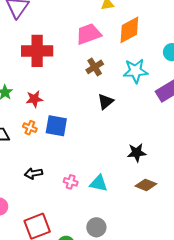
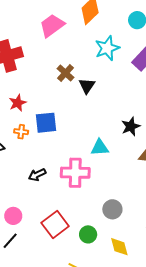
brown cross: (95, 67) -> (66, 73), moved
pink cross: (71, 182) -> (75, 173), size x2.0
cyan triangle: (99, 183) -> (100, 148), moved

